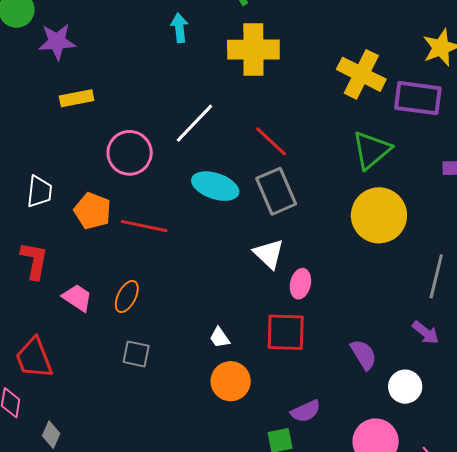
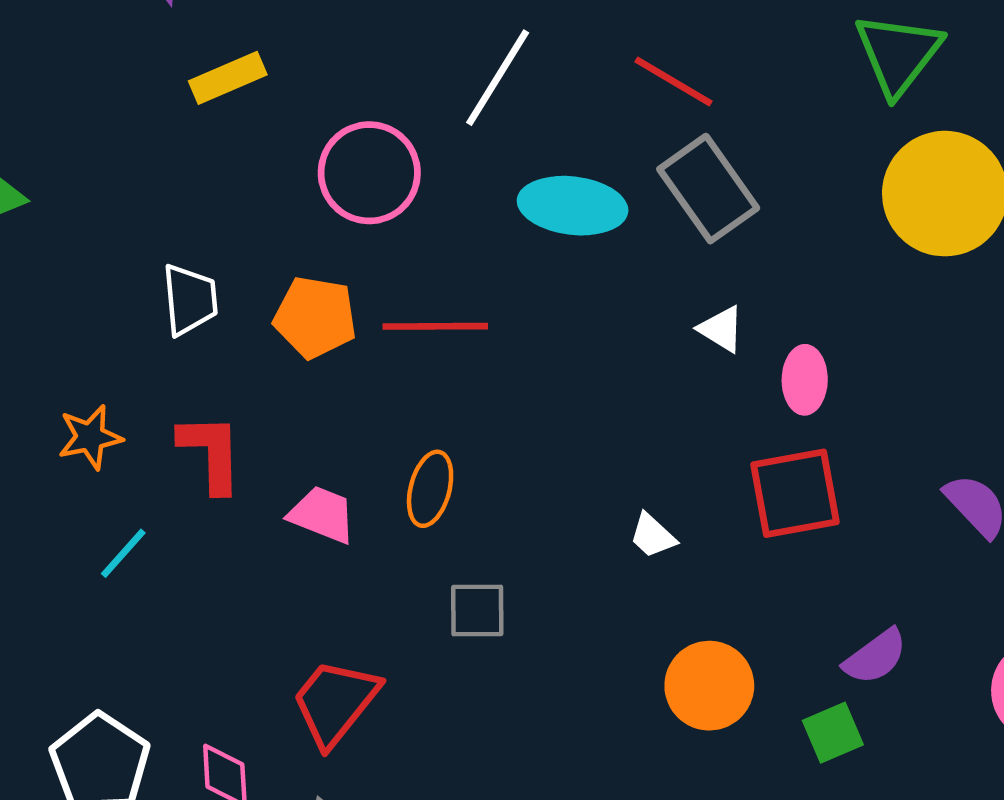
white triangle: (269, 254) -> (721, 329), size x0.7
red trapezoid: (34, 358) -> (335, 702), moved, turned 72
orange circle: (231, 381) -> (709, 686), moved

